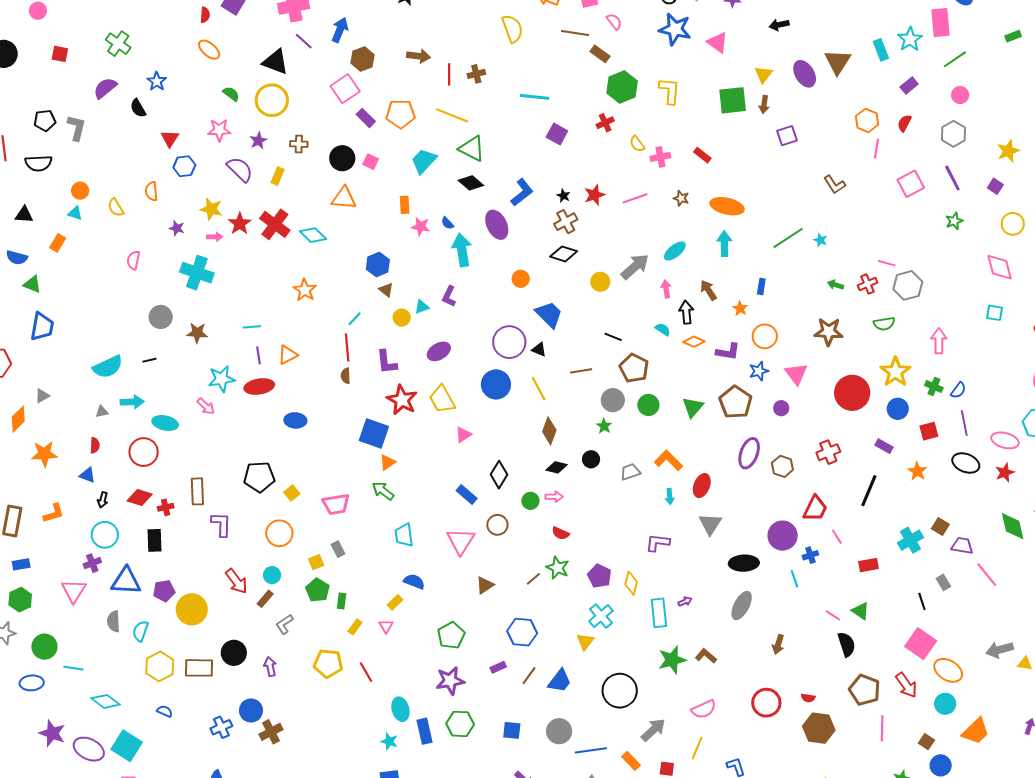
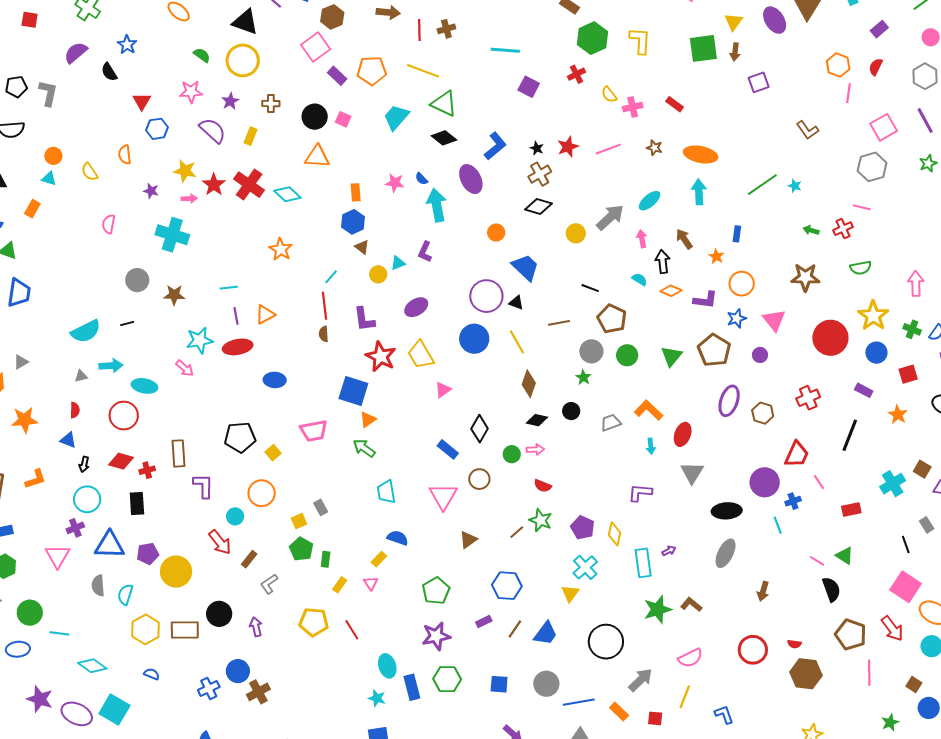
orange rectangle: (405, 205) -> (356, 192), moved
gray hexagon: (908, 285) -> (872, 167), moved
pink trapezoid: (336, 504) -> (314, 431), moved
cyan circle: (272, 575) -> (235, 516), moved

